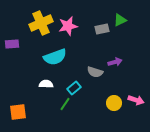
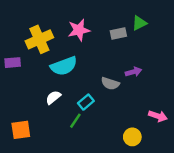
yellow cross: (41, 23) -> (39, 39), moved
purple rectangle: (12, 44) -> (13, 63), moved
white semicircle: (46, 84) -> (53, 97), turned -40
yellow circle: (114, 103) -> (132, 137), moved

